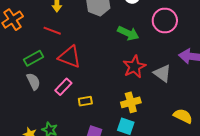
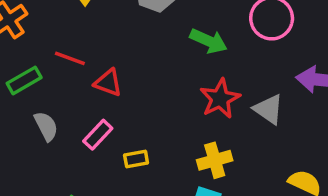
red line: (52, 31) -> (70, 58), moved
red triangle: (70, 57) -> (108, 83), size x0.7
green rectangle: (34, 58) -> (24, 80), moved

